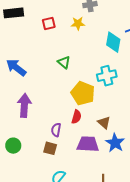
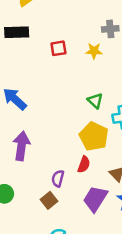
green triangle: (64, 62) -> (95, 101), moved
purple trapezoid: (88, 144) -> (95, 199), turned -65
brown square: (50, 148) -> (49, 200), turned 32

